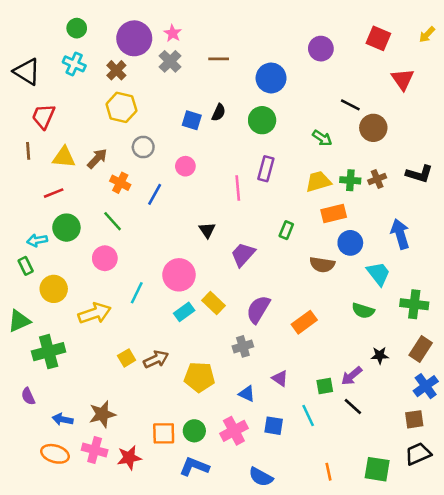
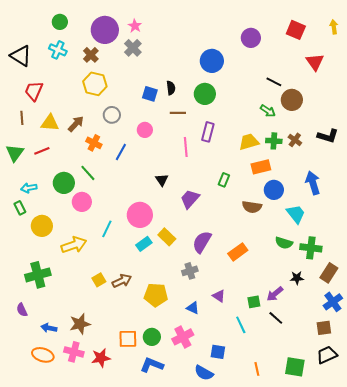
yellow arrow: (427, 35) -> (334, 27), turned 128
brown line: (219, 59) -> (178, 113), moved
black semicircle: (219, 113) -> (171, 88), turned -32
green arrow: (322, 138) -> (268, 111), moved
brown cross: (377, 179) -> (295, 140), turned -32
green circle: (66, 228) -> (64, 183), moved
green cross: (414, 304) -> (311, 248), moved
green triangle: (19, 321) -> (15, 153), moved, turned -30
blue square: (274, 426) -> (218, 352), moved

